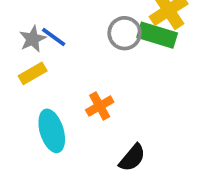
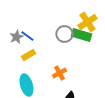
yellow rectangle: (33, 73) -> (28, 55), moved
orange cross: (100, 106) -> (59, 73), moved

